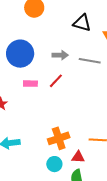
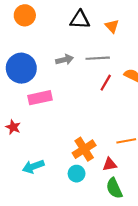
red line: (56, 81) -> (106, 83), moved
pink rectangle: (30, 84) -> (40, 98), size x1.5
cyan circle: (54, 164) -> (77, 174), moved

